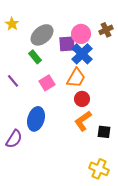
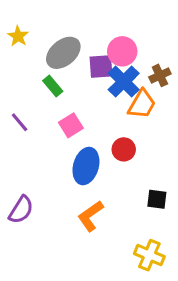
brown cross: (106, 30) -> (160, 75), moved
orange trapezoid: (76, 78) -> (142, 104), moved
blue ellipse: (36, 119) -> (86, 166), moved
orange L-shape: (83, 121) -> (91, 216), moved

